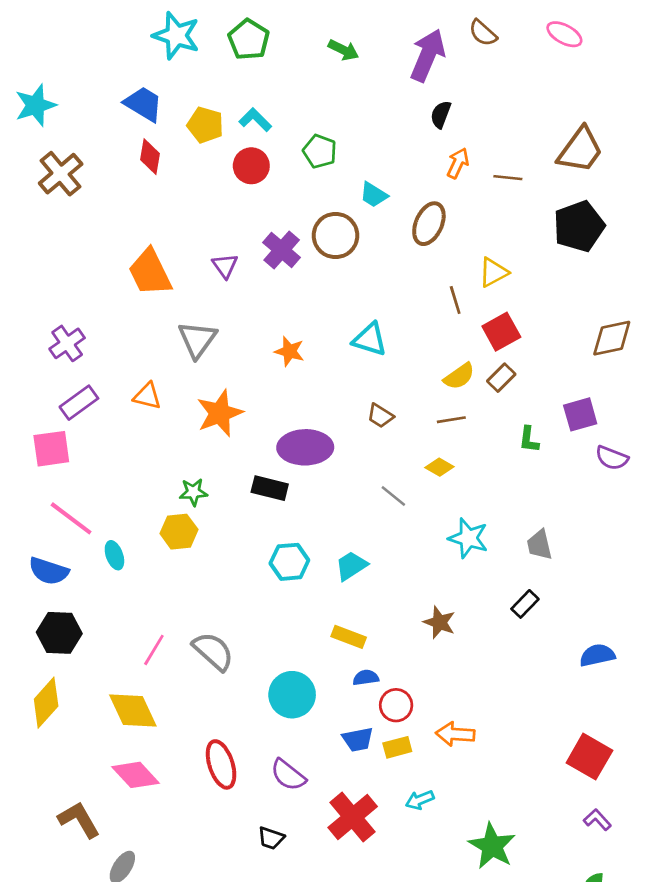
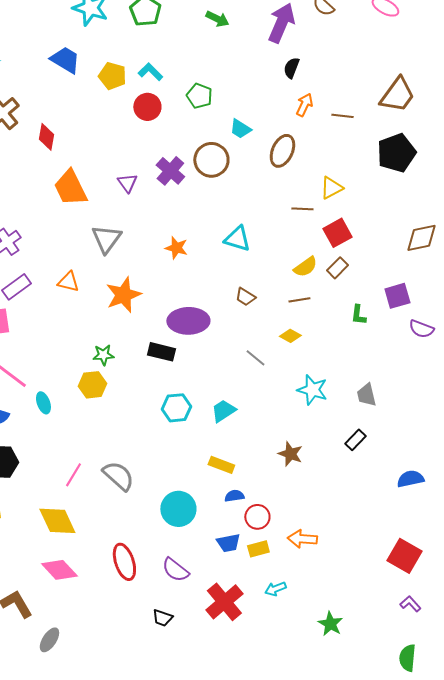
red diamond: (150, 157) -> (46, 137), moved
brown line: (455, 300) -> (302, 209), turned -70
green star: (492, 846) -> (330, 624), size x0.7

